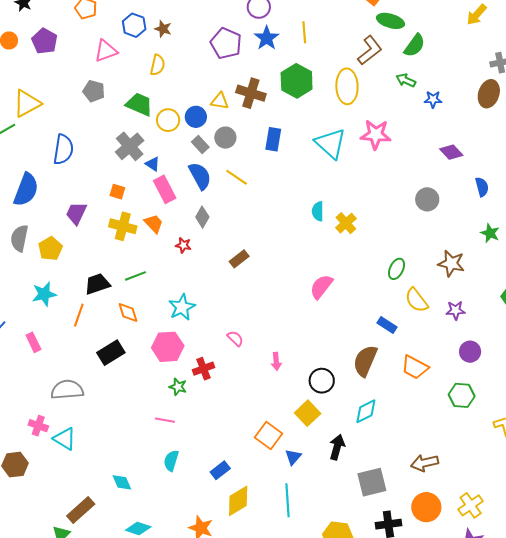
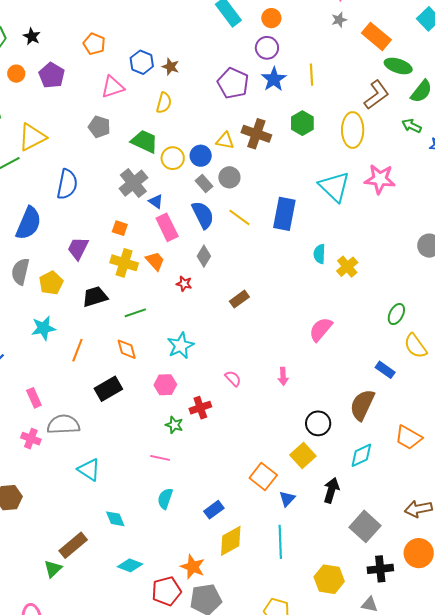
green hexagon: (297, 81) -> (302, 123), size x0.7
blue rectangle: (273, 139) -> (284, 214), moved, size x1.4
black trapezoid: (97, 284) -> (95, 297), moved
pink rectangle: (33, 342) -> (34, 398), moved
pink hexagon: (168, 347) -> (165, 385), size x0.7
pink arrow: (276, 361) -> (283, 376), moved
orange trapezoid: (415, 367) -> (409, 437), moved
pink cross: (38, 426) -> (31, 439), moved
cyan triangle: (65, 439) -> (89, 470), moved
gray square: (372, 482) -> (365, 526), turned -36

